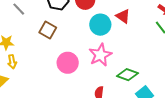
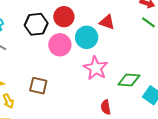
brown square: (48, 30) -> (38, 86), moved
pink circle: (68, 63) -> (60, 45), moved

